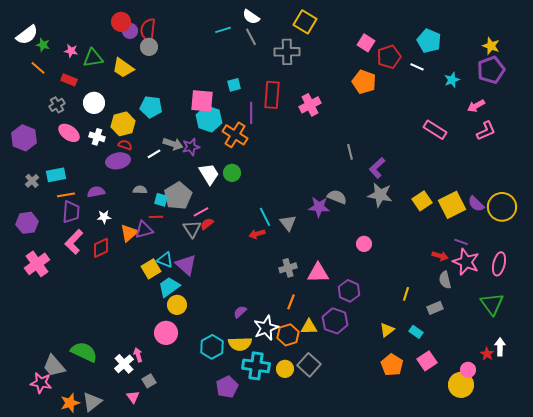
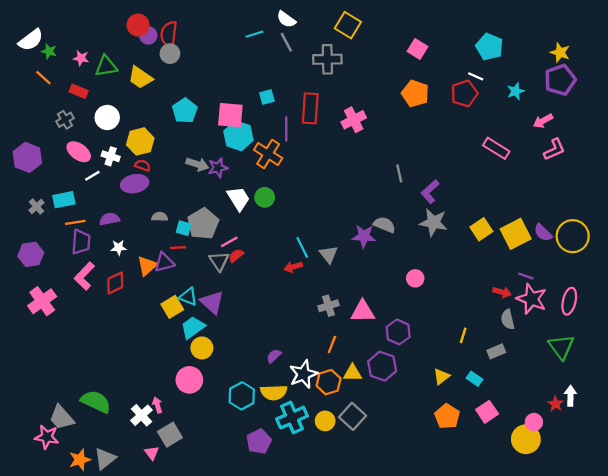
red pentagon: (389, 57) -> (464, 94), moved
cyan pentagon: (151, 107) -> (185, 111), moved, turned 30
white line: (154, 154) -> (92, 176), moved
cyan cross: (256, 366) -> (292, 418), turned -32
gray square: (149, 381) -> (170, 435), size x1.5

